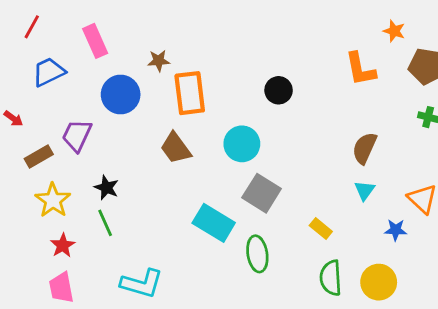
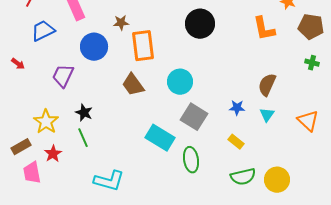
black circle: (279, 90) -> (200, 24), moved, size x1.5
brown rectangle: (39, 157) -> (21, 147), moved
blue star: (396, 230) -> (237, 108), moved
green semicircle: (331, 278) -> (243, 177), turned -100
pink trapezoid: (61, 288) -> (32, 173), moved

